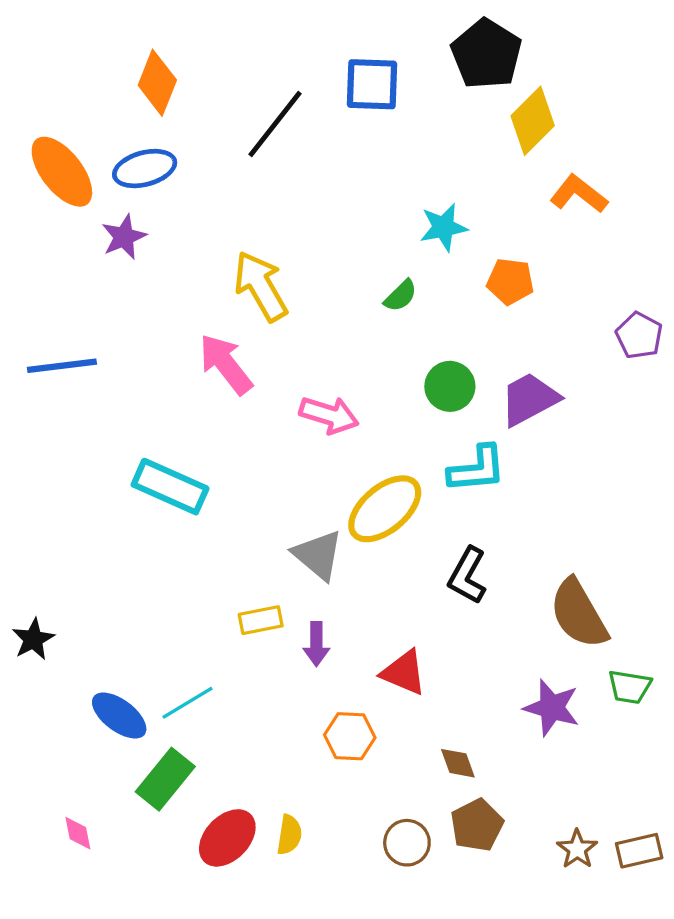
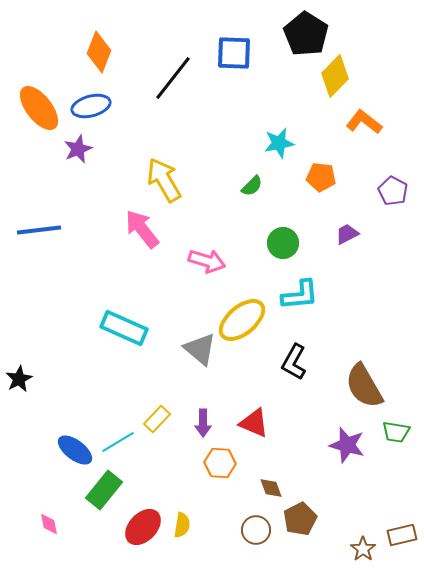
purple pentagon: (639, 335) -> (393, 191), moved
purple trapezoid: (529, 399) -> (347, 234), moved, size x0.6
cyan rectangle: (170, 487) -> (124, 328), moved
yellow rectangle: (261, 620) -> (157, 419), moved, turned -36
black star: (33, 639) -> (19, 379), moved
purple arrow: (316, 644) -> (203, 423), moved
brown diamond: (458, 763) -> (271, 488), moved
brown star: (577, 849) -> (363, 549), moved

